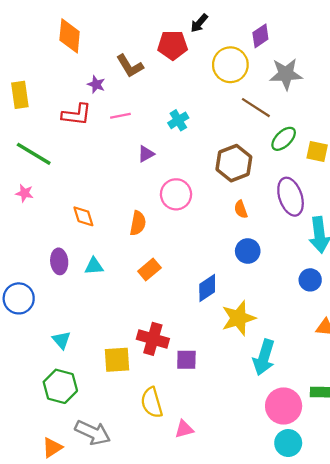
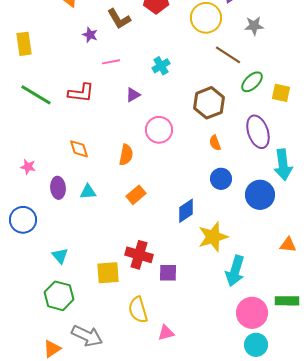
gray star: (286, 74) -> (254, 26), size x0.7
red L-shape: (77, 115) -> (81, 93), moved
pink star: (24, 193) -> (28, 167), moved
blue circle: (310, 280) -> (260, 195), moved, size x1.5

